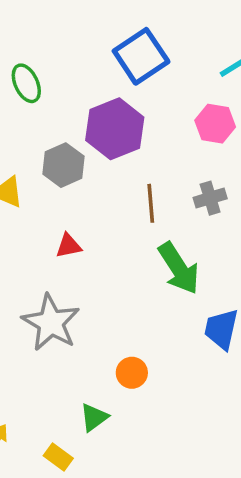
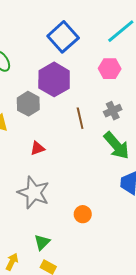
green arrow: (179, 268) -> (116, 145), moved
green triangle: (94, 417) -> (42, 242), moved

